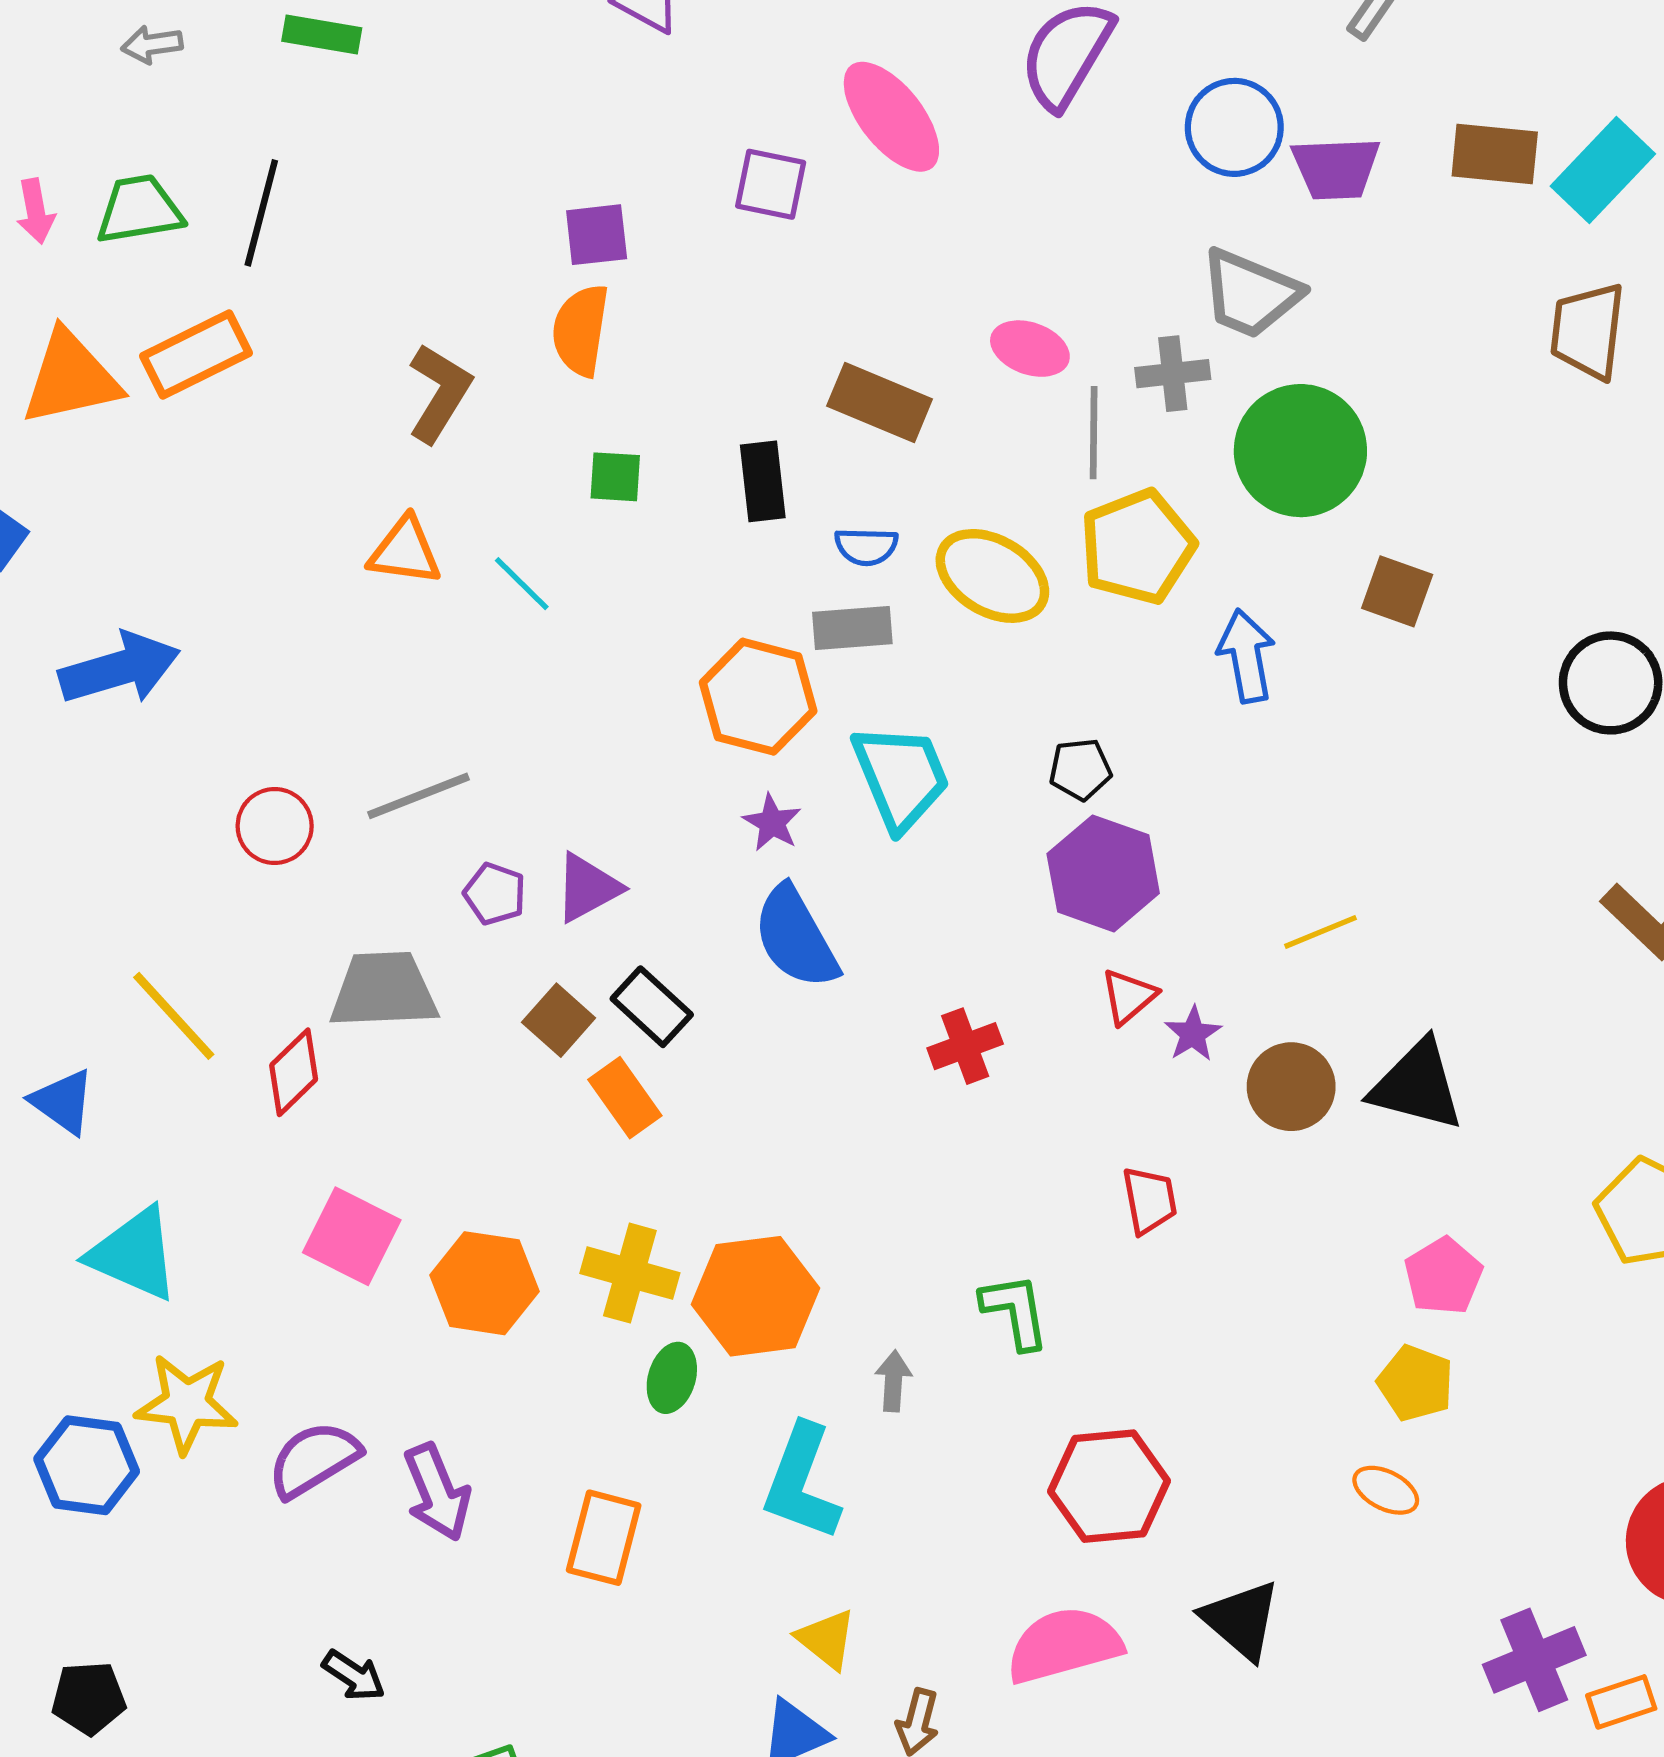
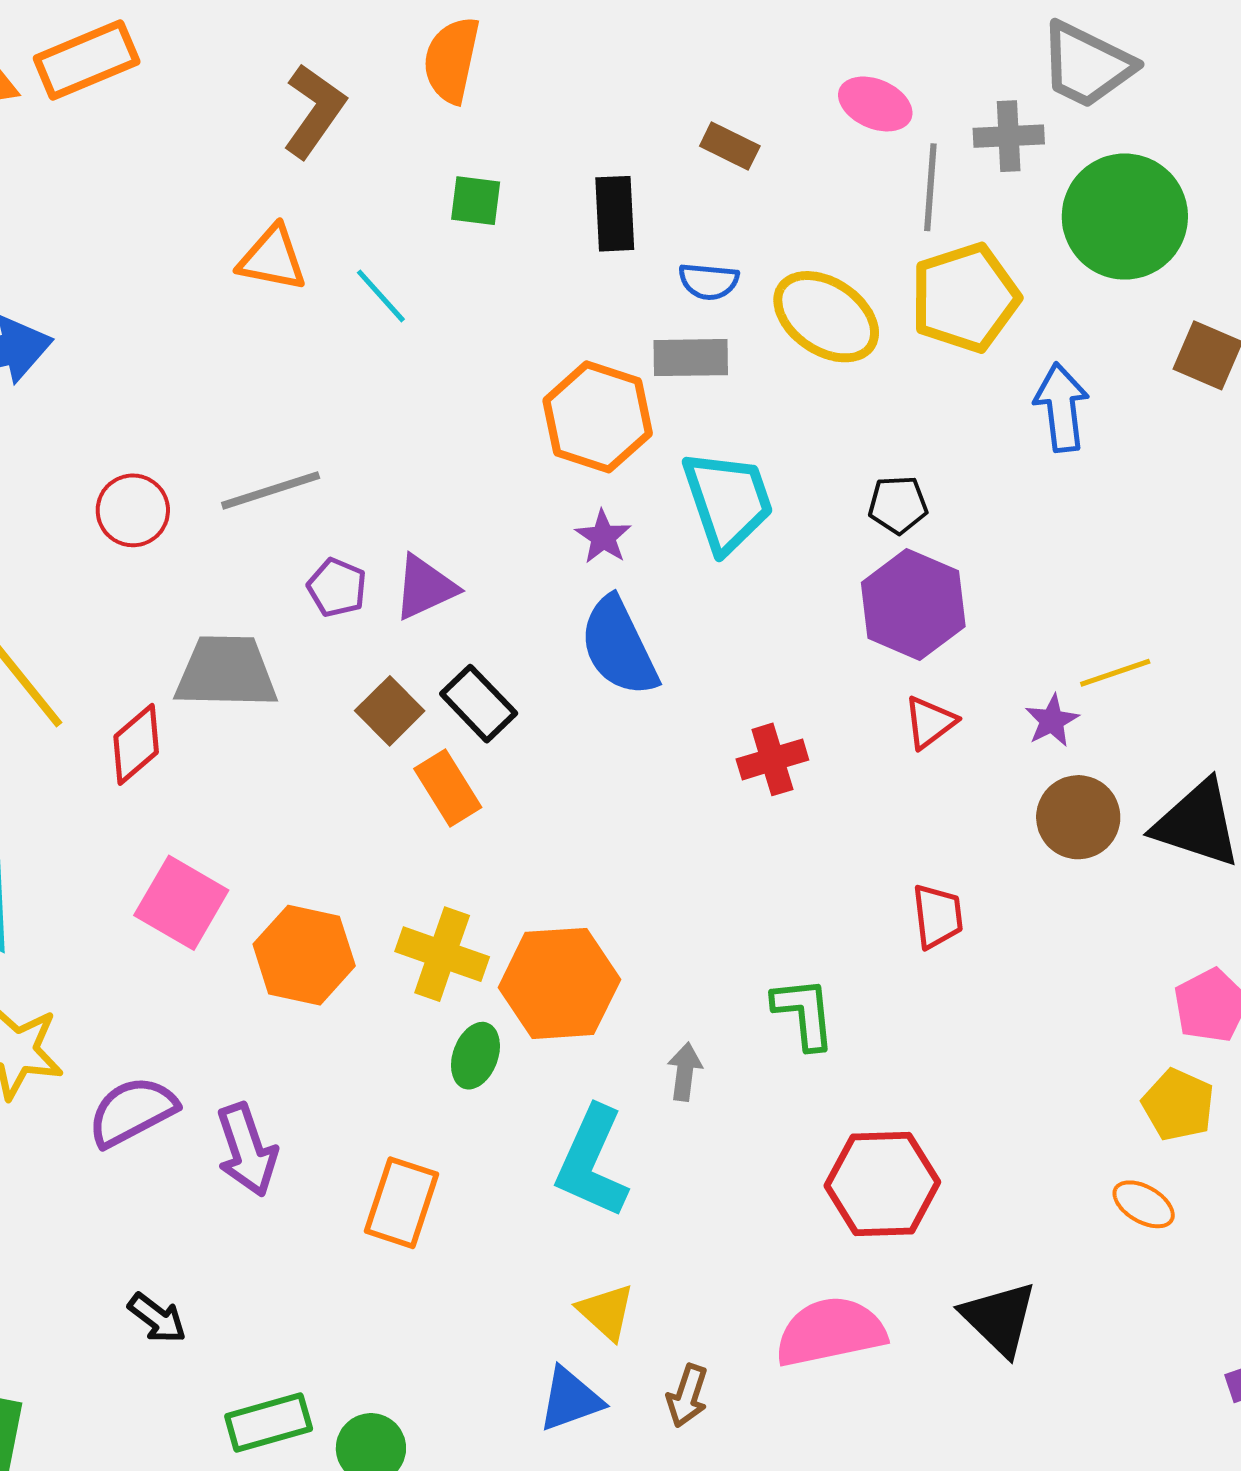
brown rectangle: (880, 402) -> (730, 146), size x0.6
purple star: (1193, 1034) -> (1052, 721), moved

